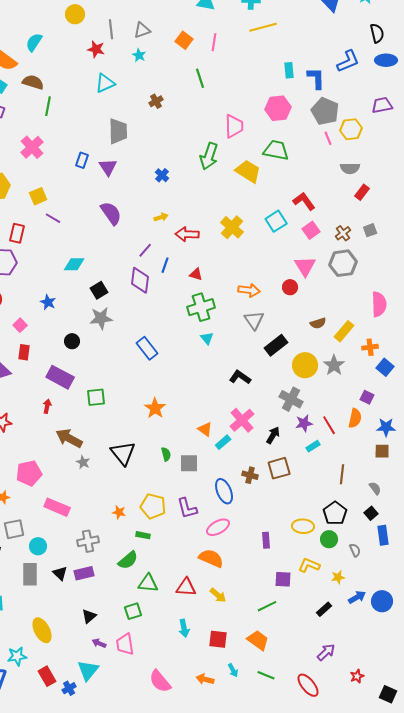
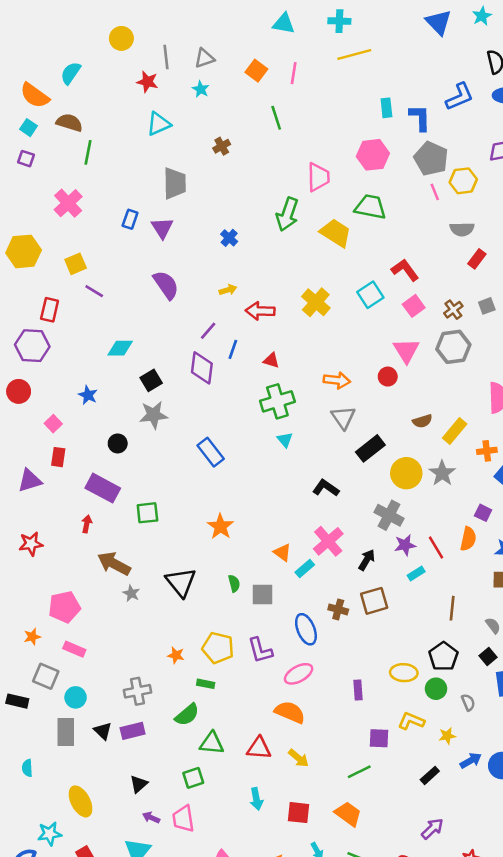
pink rectangle: (57, 507) -> (74, 649), moved, size x0.7
gray square: (14, 529) -> (46, 676), turned 35

